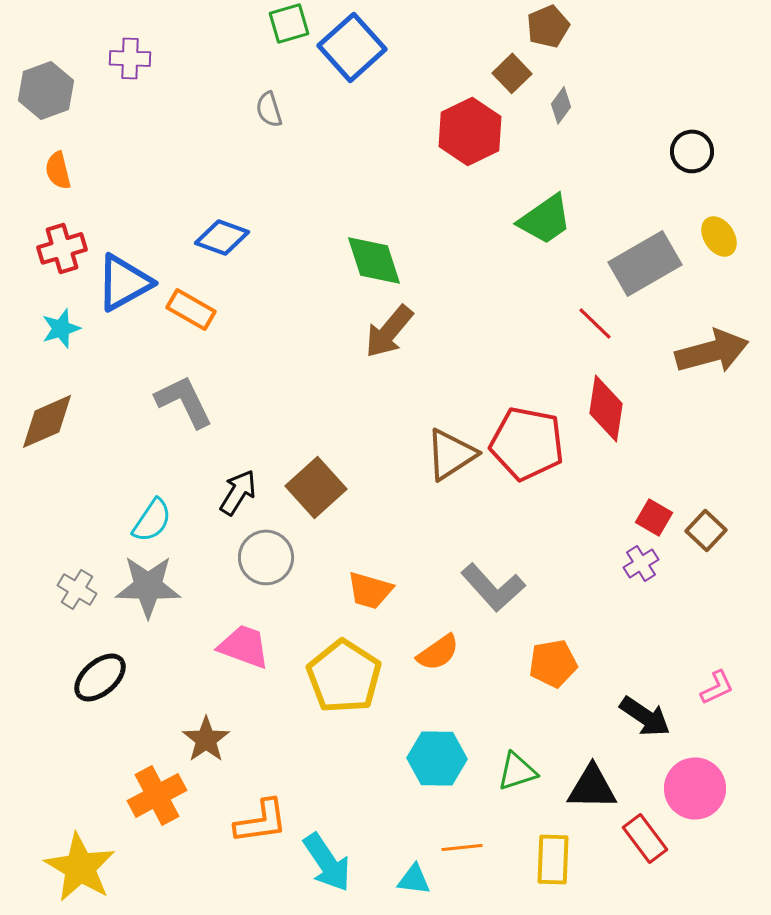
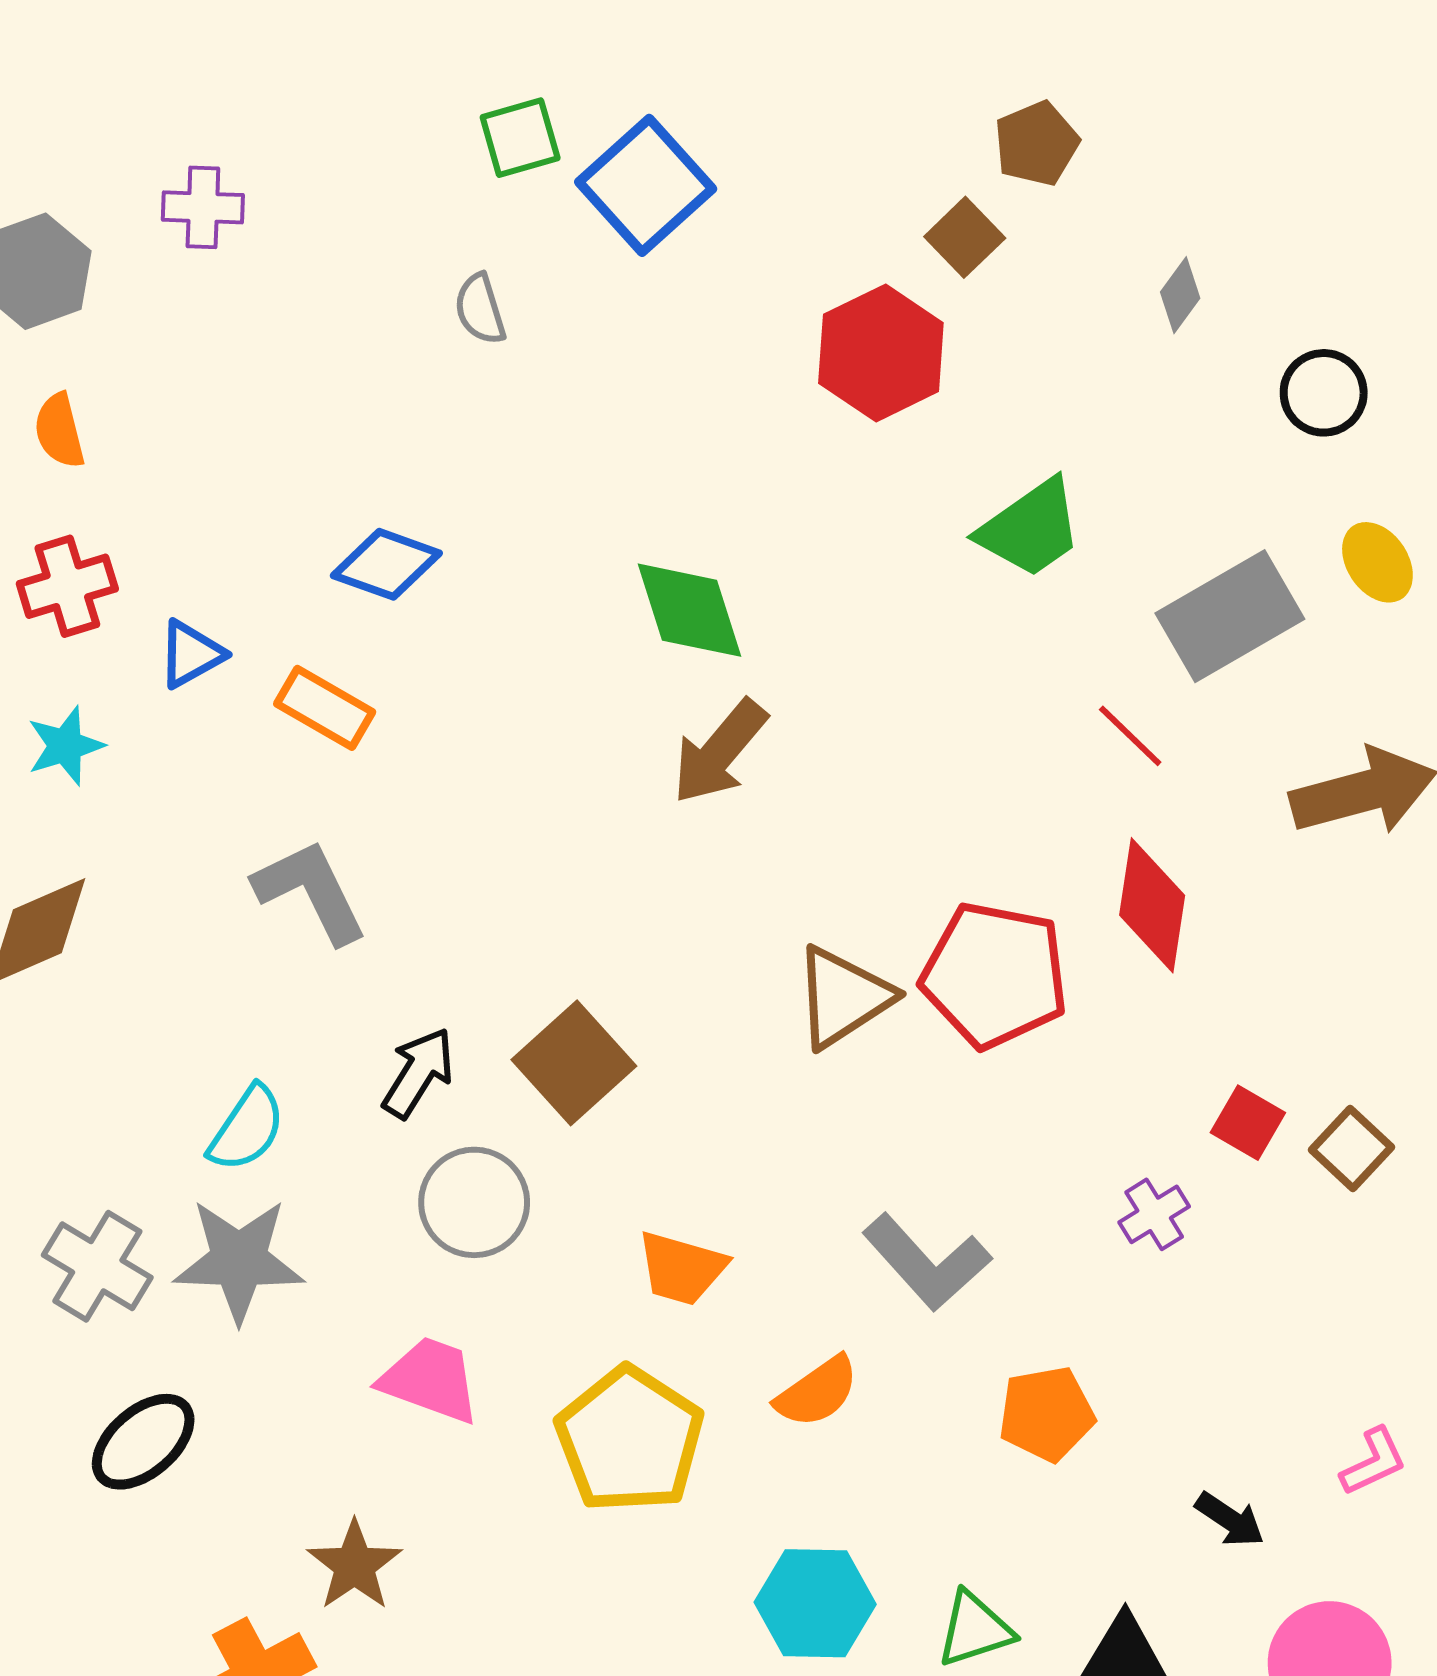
gray diamond: (561, 105) -> (1180, 295), moved
blue triangle: (124, 282) -> (191, 654), size x0.6
purple cross: (641, 563) -> (1154, 1214), moved
gray cross: (77, 589) -> (97, 1266), size x1.4
black arrow: (645, 716) -> (1230, 1520), size x0.7

